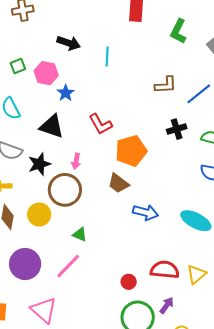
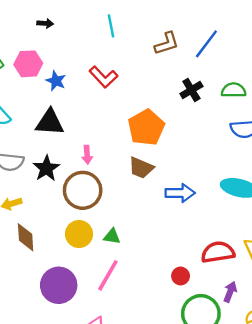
black arrow: (69, 43) -> (45, 23), size x0.6
cyan line: (107, 56) -> (111, 26), moved
red L-shape: (100, 124) -> (103, 77), moved
yellow circle: (39, 215) -> (79, 234), moved

